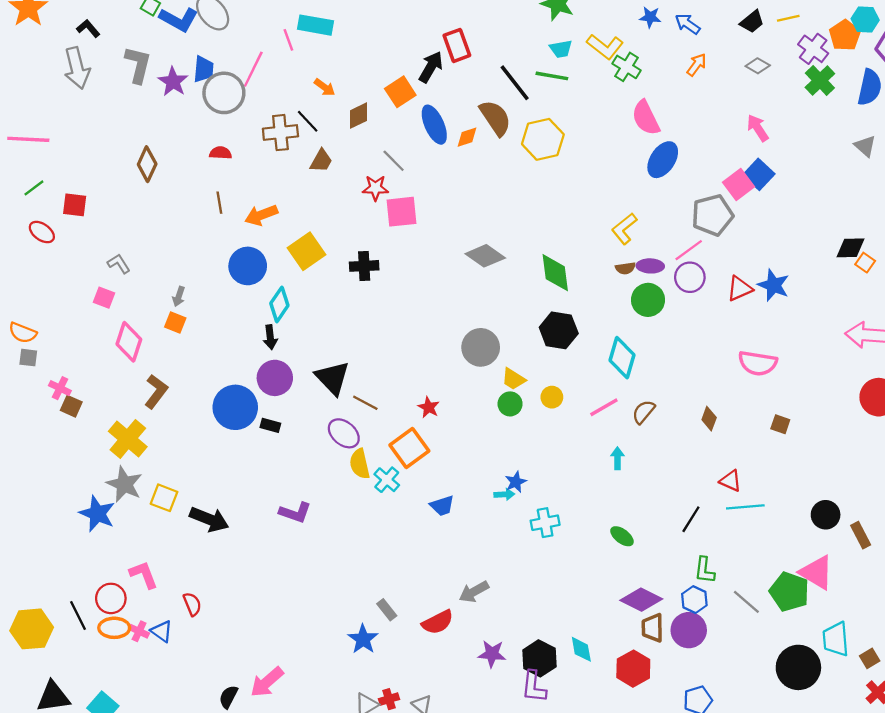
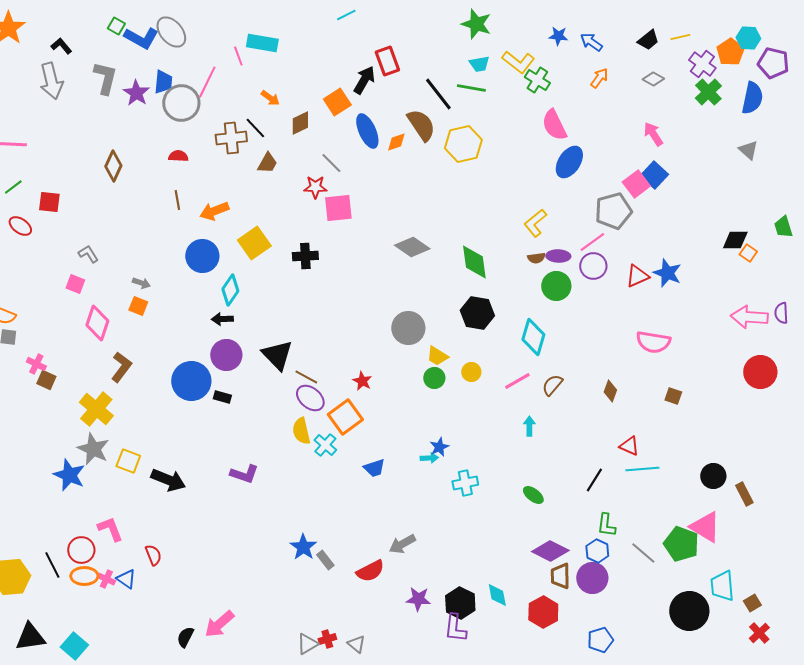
gray arrow: (179, 296) -> (141, 283), turned -90
black arrow: (270, 337) -> (222, 319), turned 95
purple ellipse: (344, 433) -> (310, 398), moved
blue star: (363, 639) -> (303, 547), moved

